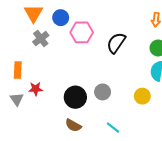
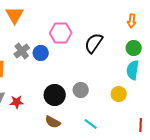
blue circle: (61, 18) -> (41, 53), moved
gray cross: (41, 39) -> (22, 51), moved
red star: (36, 89) -> (17, 102), moved

